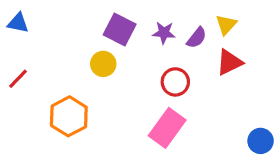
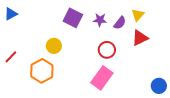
blue triangle: (18, 23) -> (11, 14), turned -40
yellow circle: (103, 64) -> (54, 46), moved
red line: (18, 79) -> (11, 57), moved

